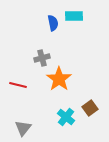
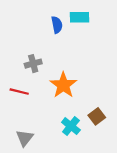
gray cross: (42, 58) -> (33, 64), moved

